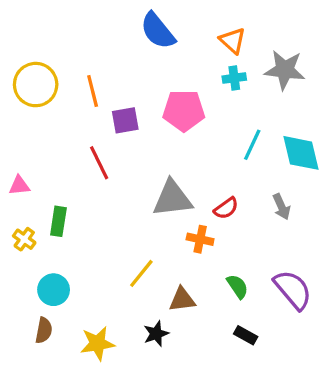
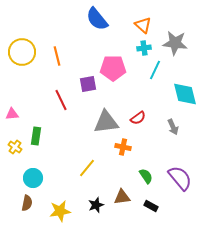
purple square: (125, 120) -> (88, 84), moved
cyan line: (252, 145) -> (155, 70), moved
red semicircle: (226, 208) -> (138, 118), moved
brown triangle: (182, 299) -> (122, 197), moved

